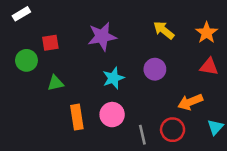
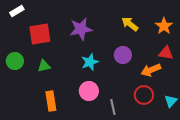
red square: (50, 43) -> (40, 34), size x1.6
green circle: (26, 60) -> (15, 61), moved
orange arrow: (190, 102) -> (151, 70), moved
orange rectangle: (77, 117) -> (51, 101), moved
red circle: (173, 130) -> (144, 95), moved

